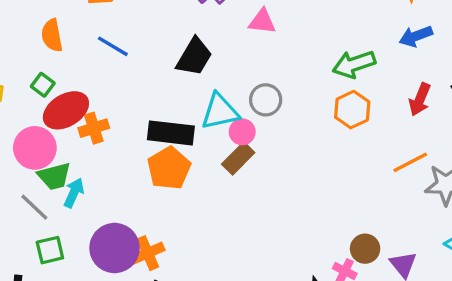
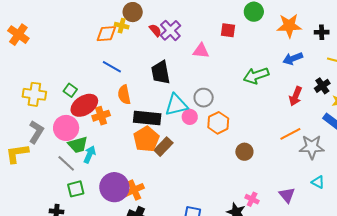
orange semicircle: (52, 35) -> (124, 95), moved
black trapezoid: (194, 57) -> (161, 72), turned 140
orange hexagon: (352, 110) -> (218, 123), moved
brown rectangle: (238, 158) -> (163, 147), moved
brown circle: (365, 249) -> (244, 152), moved

